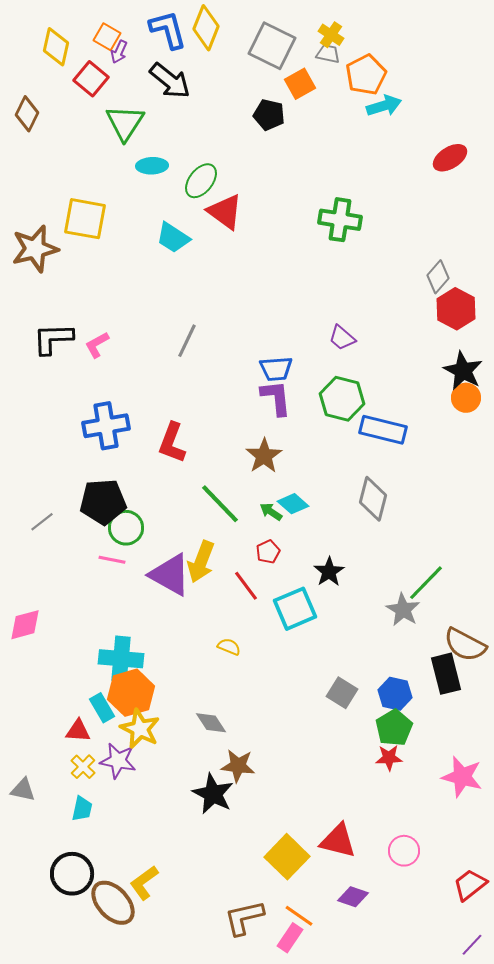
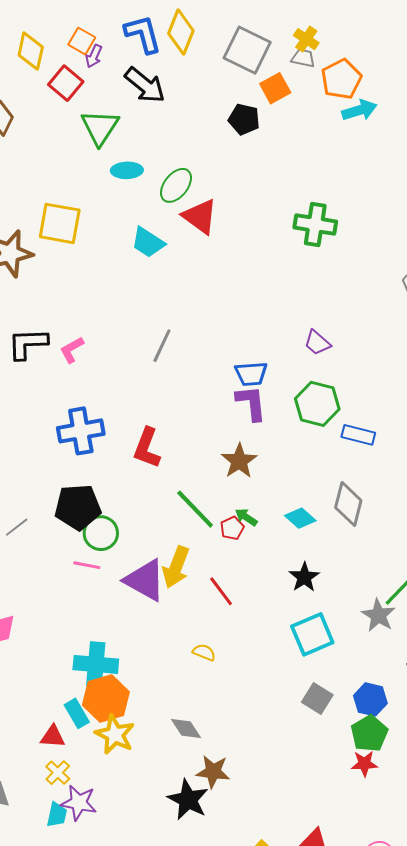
blue rectangle: (383, 430) -> (358, 435), size x0.7
cyan diamond: (293, 504) -> (300, 518), moved
red pentagon: (268, 552) -> (232, 528), moved
cyan square: (295, 609) -> (312, 634), moved
purple star: (118, 761) -> (79, 803), moved

